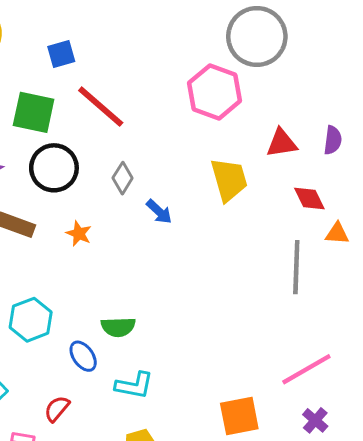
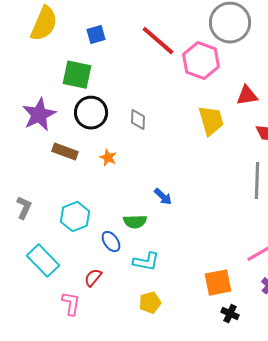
red line: (101, 107) -> (158, 41), moved
gray diamond: (123, 178) -> (138, 120), turned -30
blue arrow: (159, 212) -> (163, 197), moved

